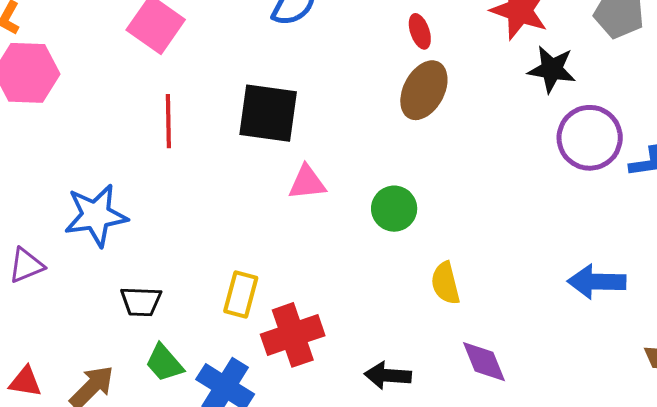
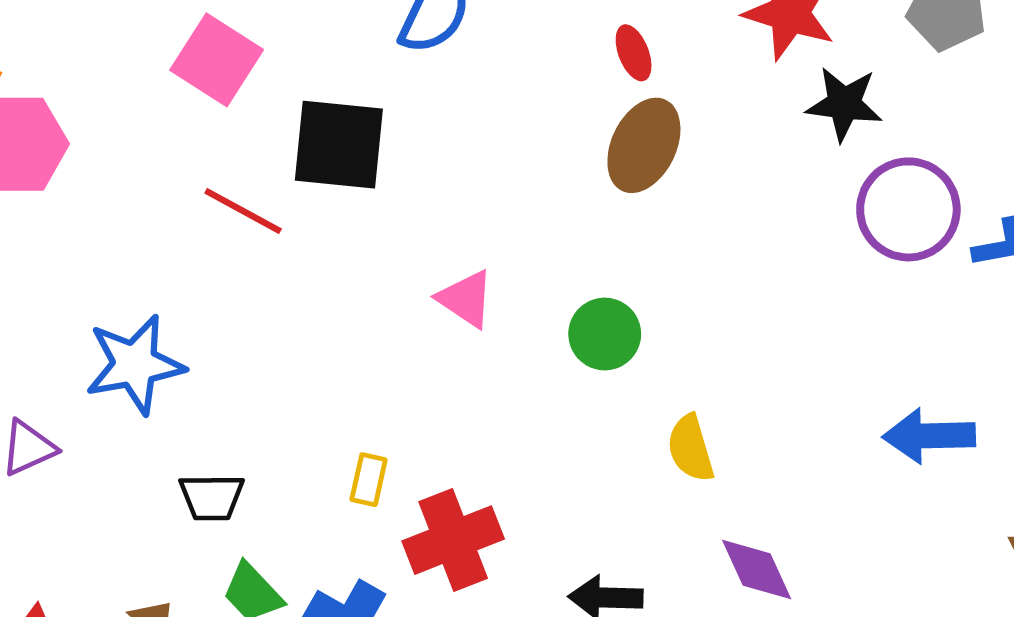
black square: (268, 113) -> (339, 145), moved
red line: (168, 121) -> (243, 211), turned -58
pink triangle: (307, 183) -> (466, 299), turned 42
yellow rectangle: (241, 294) -> (369, 480), size x0.7

